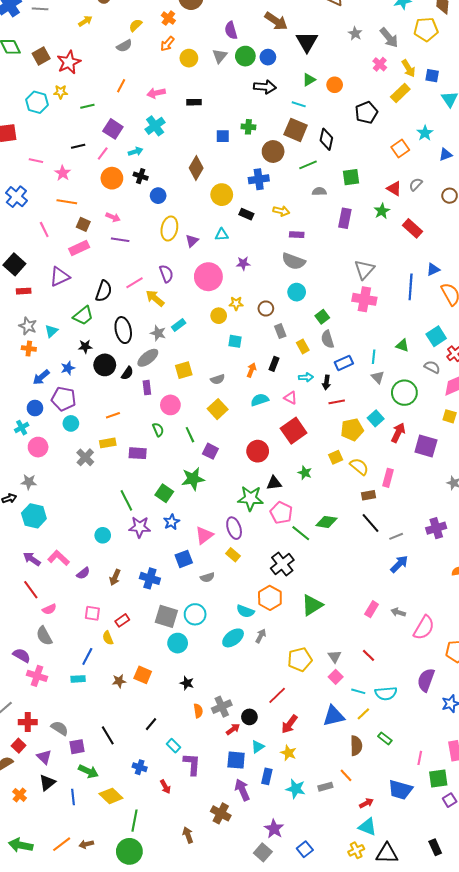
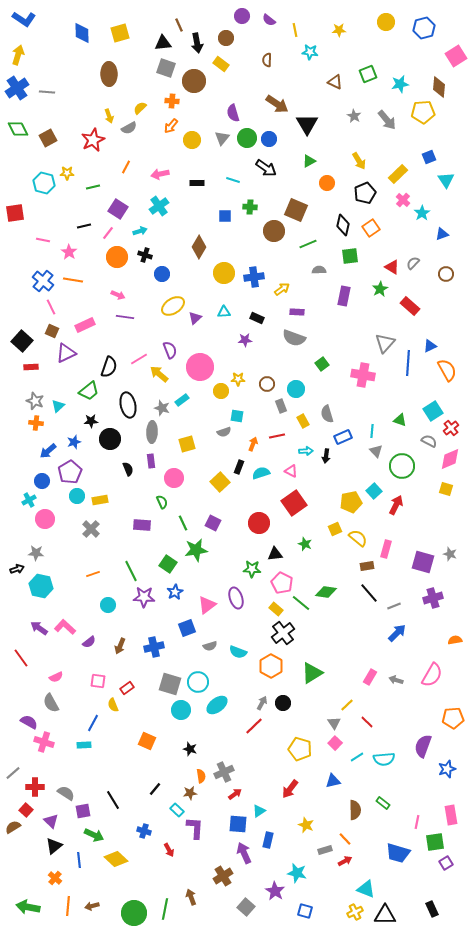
orange cross: (168, 18) -> (172, 101), turned -32
yellow arrow: (85, 21) -> (109, 116), moved, turned 104
red star: (69, 62) -> (93, 140), moved
pink cross: (380, 64) -> (403, 200), moved
yellow arrow: (409, 68) -> (359, 161), moved
blue square: (432, 76) -> (429, 157), turned -32
orange circle: (335, 85) -> (327, 183), moved
black arrow: (265, 87) -> (266, 168), turned 30
cyan line: (299, 104) -> (233, 180), moved
black diamond: (326, 139) -> (343, 225), moved
orange square: (400, 148) -> (371, 228), moved
blue cross: (259, 179) -> (254, 277), moved
blue cross: (16, 197) -> (43, 281), moved
yellow arrow: (281, 211) -> (282, 289), turned -49
black rectangle: (246, 214) -> (257, 318), moved
brown square: (83, 224) -> (52, 331), moved
yellow ellipse: (169, 228) -> (173, 306), turned 45
gray triangle: (364, 270) -> (385, 343), moved
pink circle: (208, 277) -> (200, 367), moved
cyan circle: (297, 292) -> (296, 389), moved
green square: (322, 317) -> (322, 364), moved
gray ellipse: (148, 358) -> (152, 432), turned -50
black rectangle: (274, 364) -> (239, 467), moved
black semicircle: (127, 373) -> (128, 469), moved, turned -56
gray semicircle: (218, 379) -> (224, 432), moved
purple pentagon: (64, 399) -> (70, 472), turned 30
red line: (337, 402) -> (277, 436), moved
orange line: (113, 415) -> (93, 574), moved
green line: (190, 435) -> (183, 523), moved
yellow rectangle: (108, 443) -> (100, 500), moved
purple square: (426, 446) -> (423, 562), moved
green star: (250, 498) -> (252, 569), size x0.7
yellow rectangle: (233, 555) -> (276, 609), moved
blue cross: (150, 578) -> (154, 647), turned -30
red line: (31, 590) -> (21, 658), moved
cyan semicircle: (245, 611) -> (238, 652), moved
pink semicircle: (424, 628) -> (432, 675), moved
cyan ellipse: (233, 638) -> (217, 705), moved
yellow pentagon: (300, 659) -> (300, 749), moved, turned 30
brown star: (119, 681) -> (190, 793), moved
cyan line: (358, 691) -> (357, 757), turned -48
red line: (277, 695) -> (254, 726), moved
yellow line: (363, 714) -> (347, 705), moved
blue triangle: (334, 716) -> (333, 781), size x0.7
black circle: (249, 717) -> (283, 703), moved
yellow star: (288, 753) -> (306, 825), moved
cyan star: (296, 789) -> (297, 873), moved
orange cross: (20, 795) -> (55, 878), moved
red arrow: (366, 803) -> (345, 861), moved
brown cross: (221, 813) -> (223, 876), turned 30
green line: (135, 821) -> (165, 909), moved
orange line: (62, 844) -> (68, 906), turned -48
blue square: (305, 849) -> (305, 911), turned -35
gray square: (263, 852) -> (246, 907), moved

